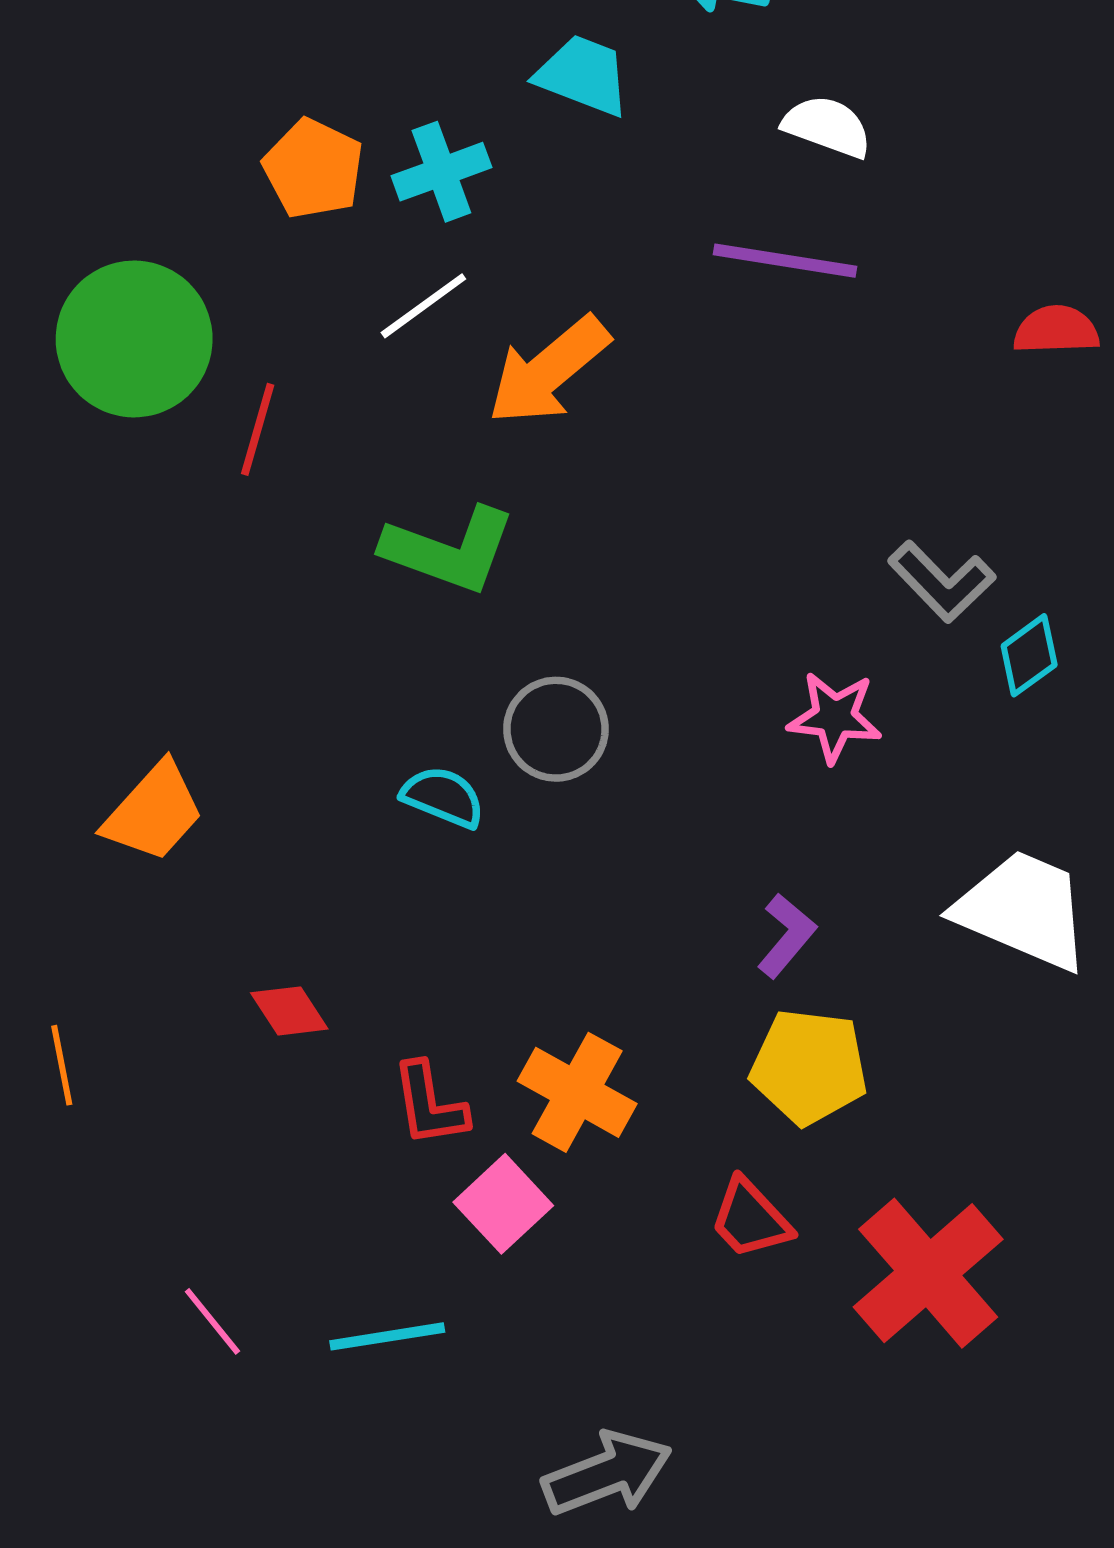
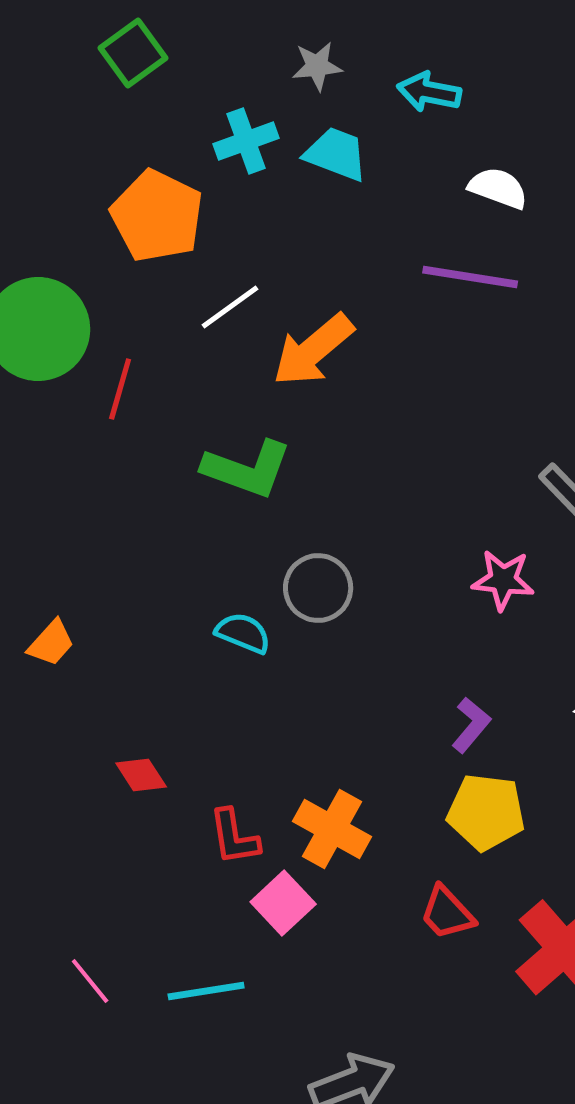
orange pentagon: (313, 169) -> (157, 216), size x1.4
cyan cross: (441, 172) -> (246, 141), moved
orange trapezoid: (154, 812) -> (51, 643), size x0.7

